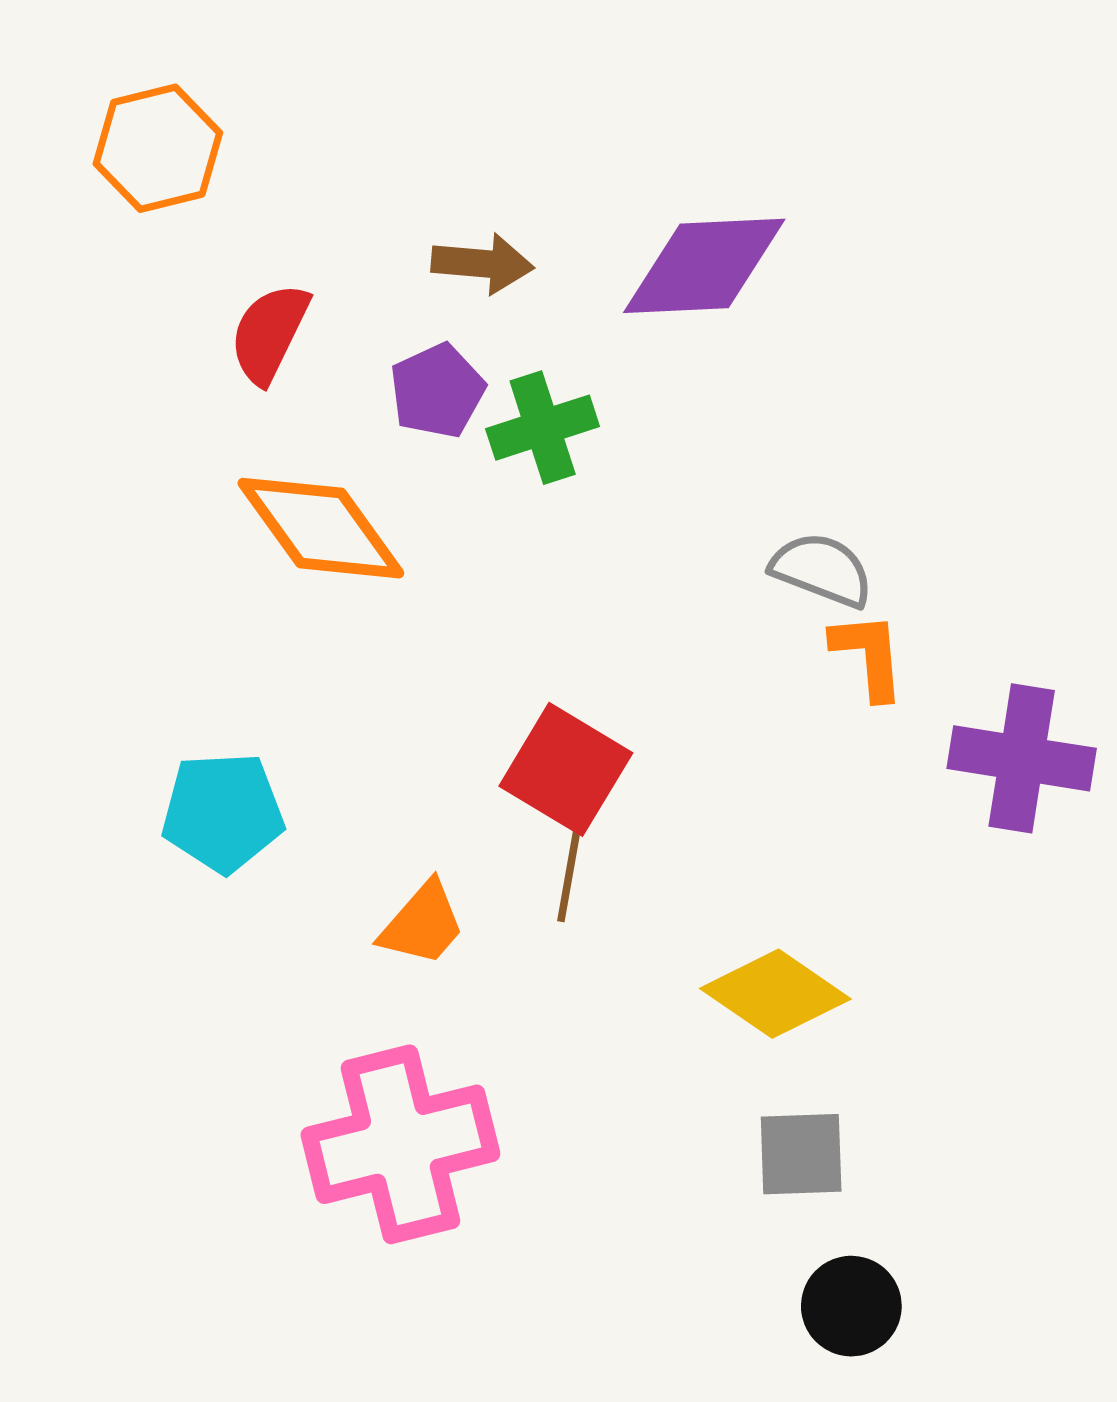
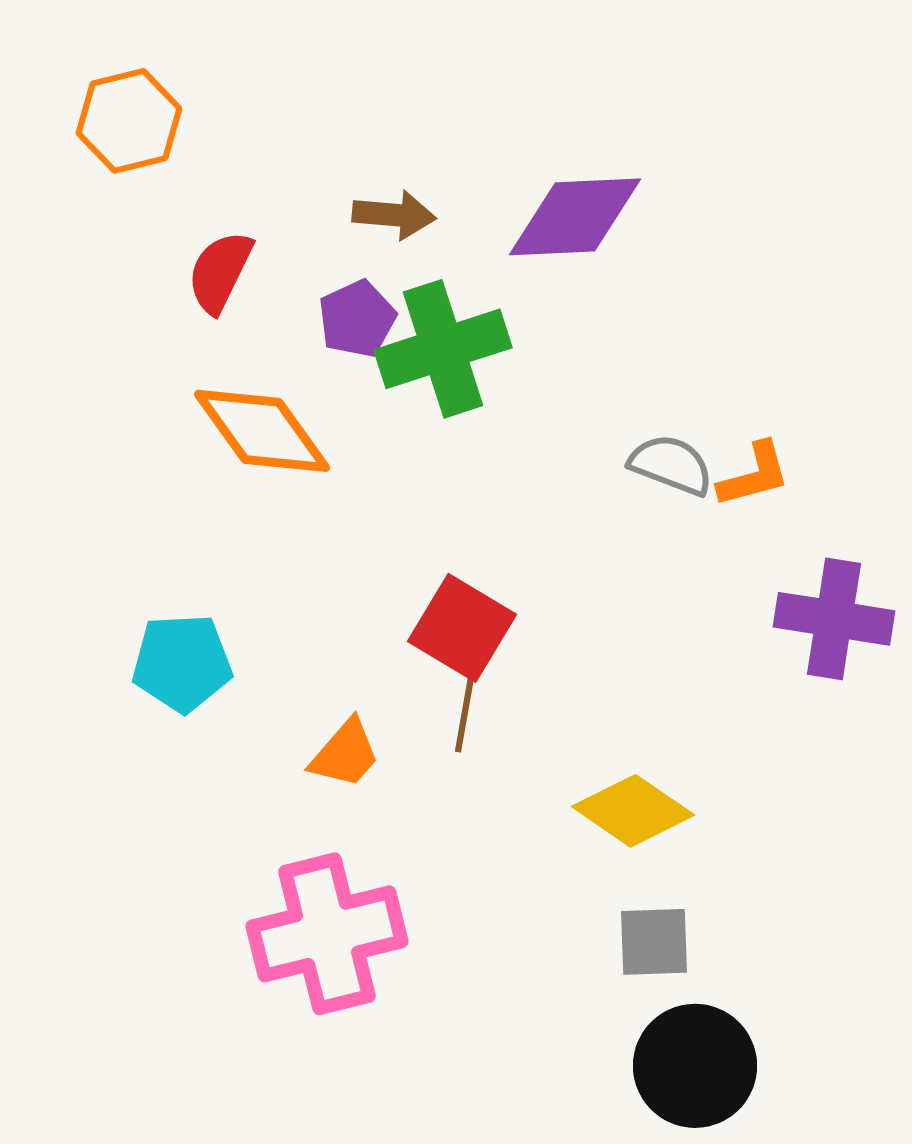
green cross: (543, 428) -> (443, 349), size x1.5
orange L-shape: (868, 655) -> (754, 475), moved, turned 80
black circle: (851, 1306) -> (695, 1066), size x1.5

